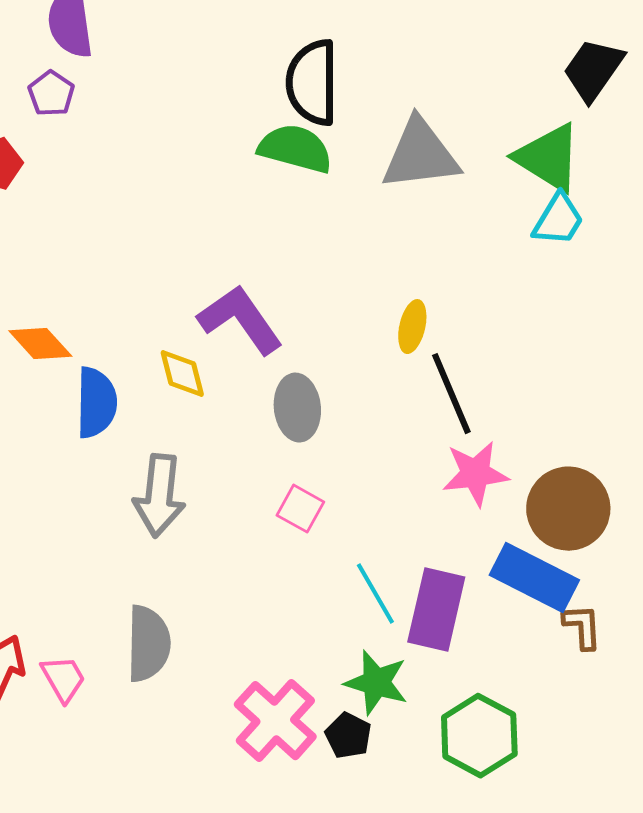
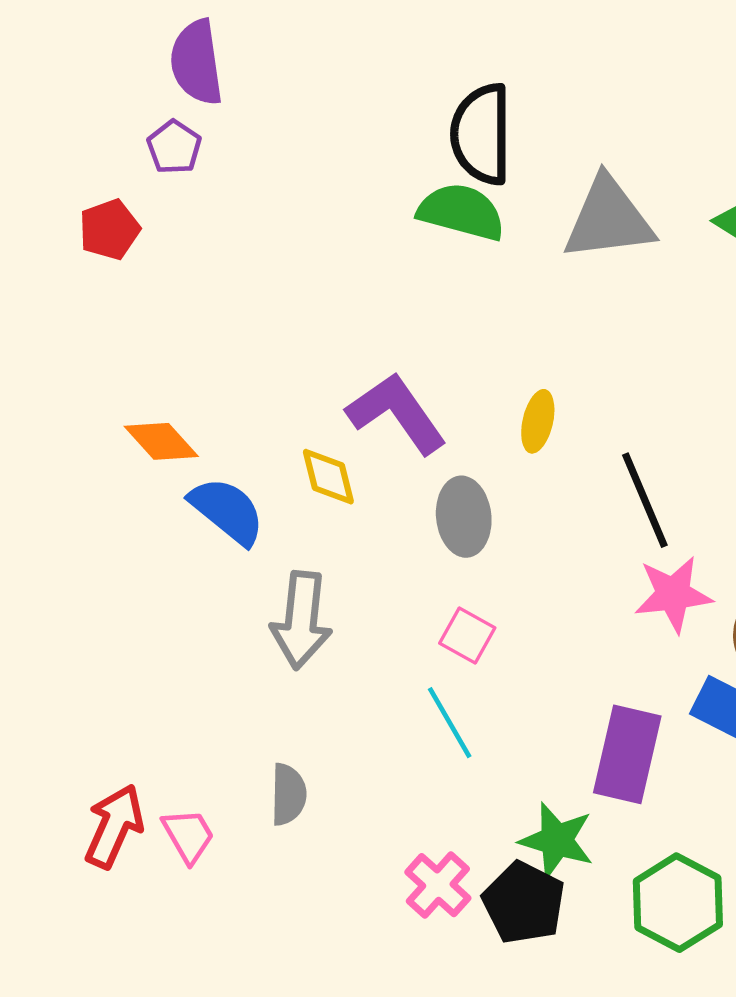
yellow ellipse: (412, 327) -> (538, 421), moved
blue semicircle: (96, 403) -> (227, 511), turned -52
cyan line: (375, 594) -> (450, 723), moved
gray semicircle: (148, 644) -> (288, 794), size x0.7
pink cross: (275, 721) -> (438, 885), size x0.7
black pentagon: (348, 736) -> (524, 903), size x1.5

